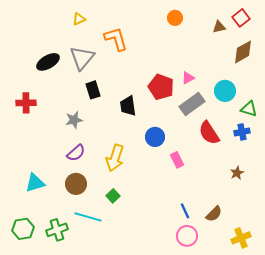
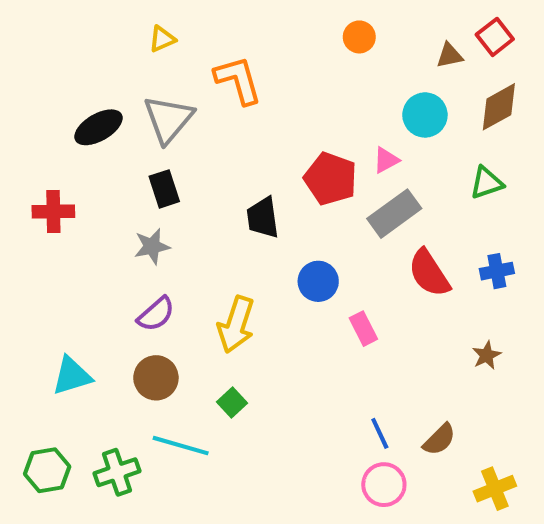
black rectangle: (93, 90) -> (164, 189), moved
cyan circle: (225, 91) -> (425, 115), moved
green triangle: (249, 109) -> (487, 183), moved, turned -36

